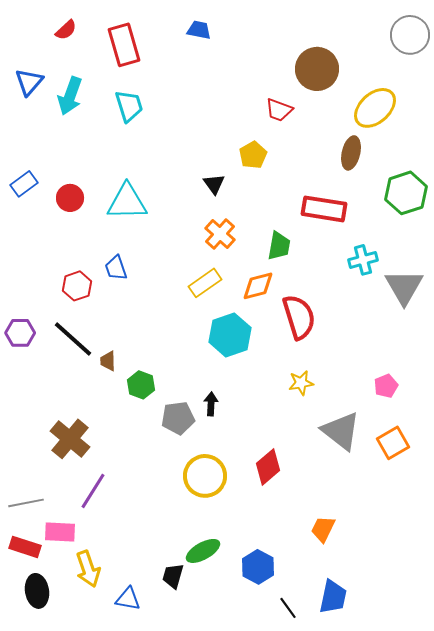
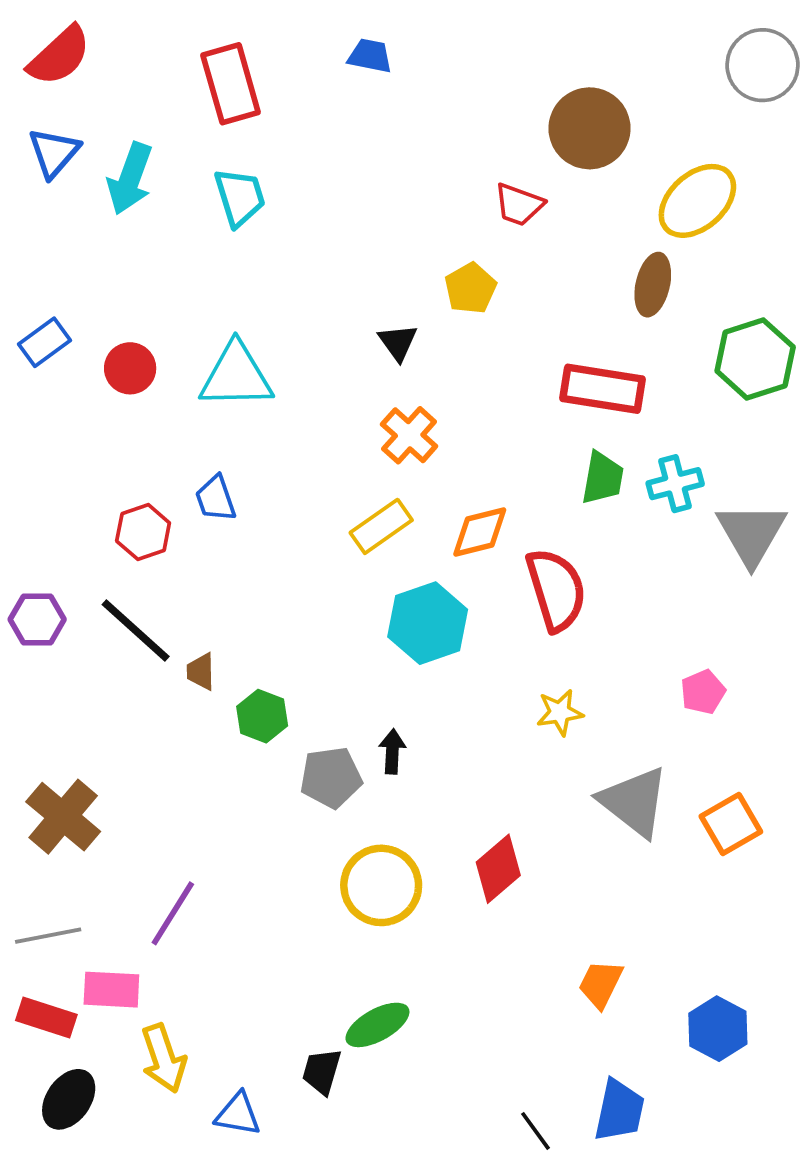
red semicircle: (66, 30) -> (59, 56), moved, size x1.6
green trapezoid: (279, 246) -> (603, 478), moved
pink pentagon: (386, 386) -> (703, 692), moved
brown cross: (70, 439) -> (63, 817), moved
blue hexagon: (258, 567) -> (718, 1029), moved
black ellipse: (37, 591) -> (69, 1099), turned 44

